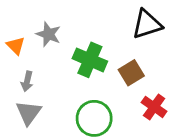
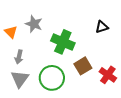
black triangle: (147, 24) -> (102, 27), moved, size x0.6
brown square: (131, 73) -> (83, 66), moved
green circle: (94, 118) -> (52, 78), moved

